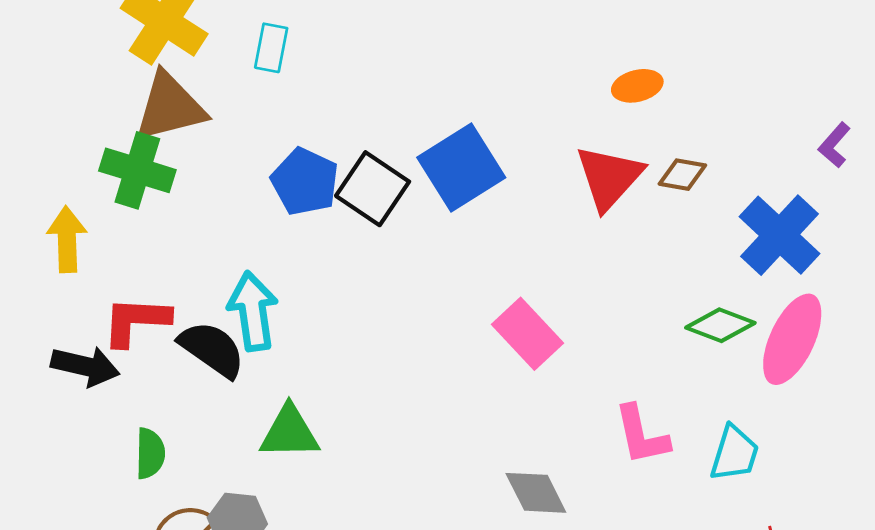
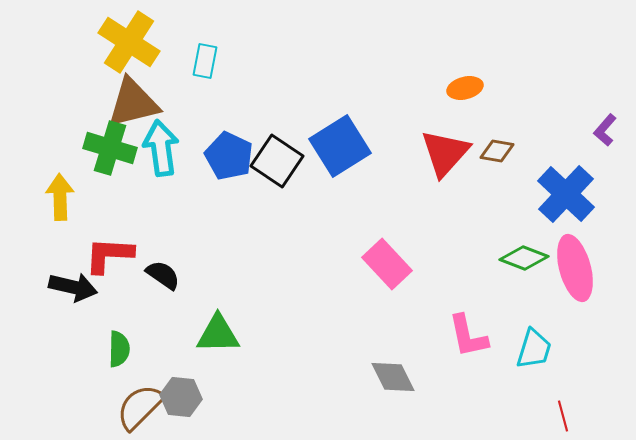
cyan arrow: (253, 311) -> (161, 148), moved
pink ellipse: (792, 339) -> (575, 268), turned -40
black semicircle: (212, 349) -> (163, 275), size x0.7

